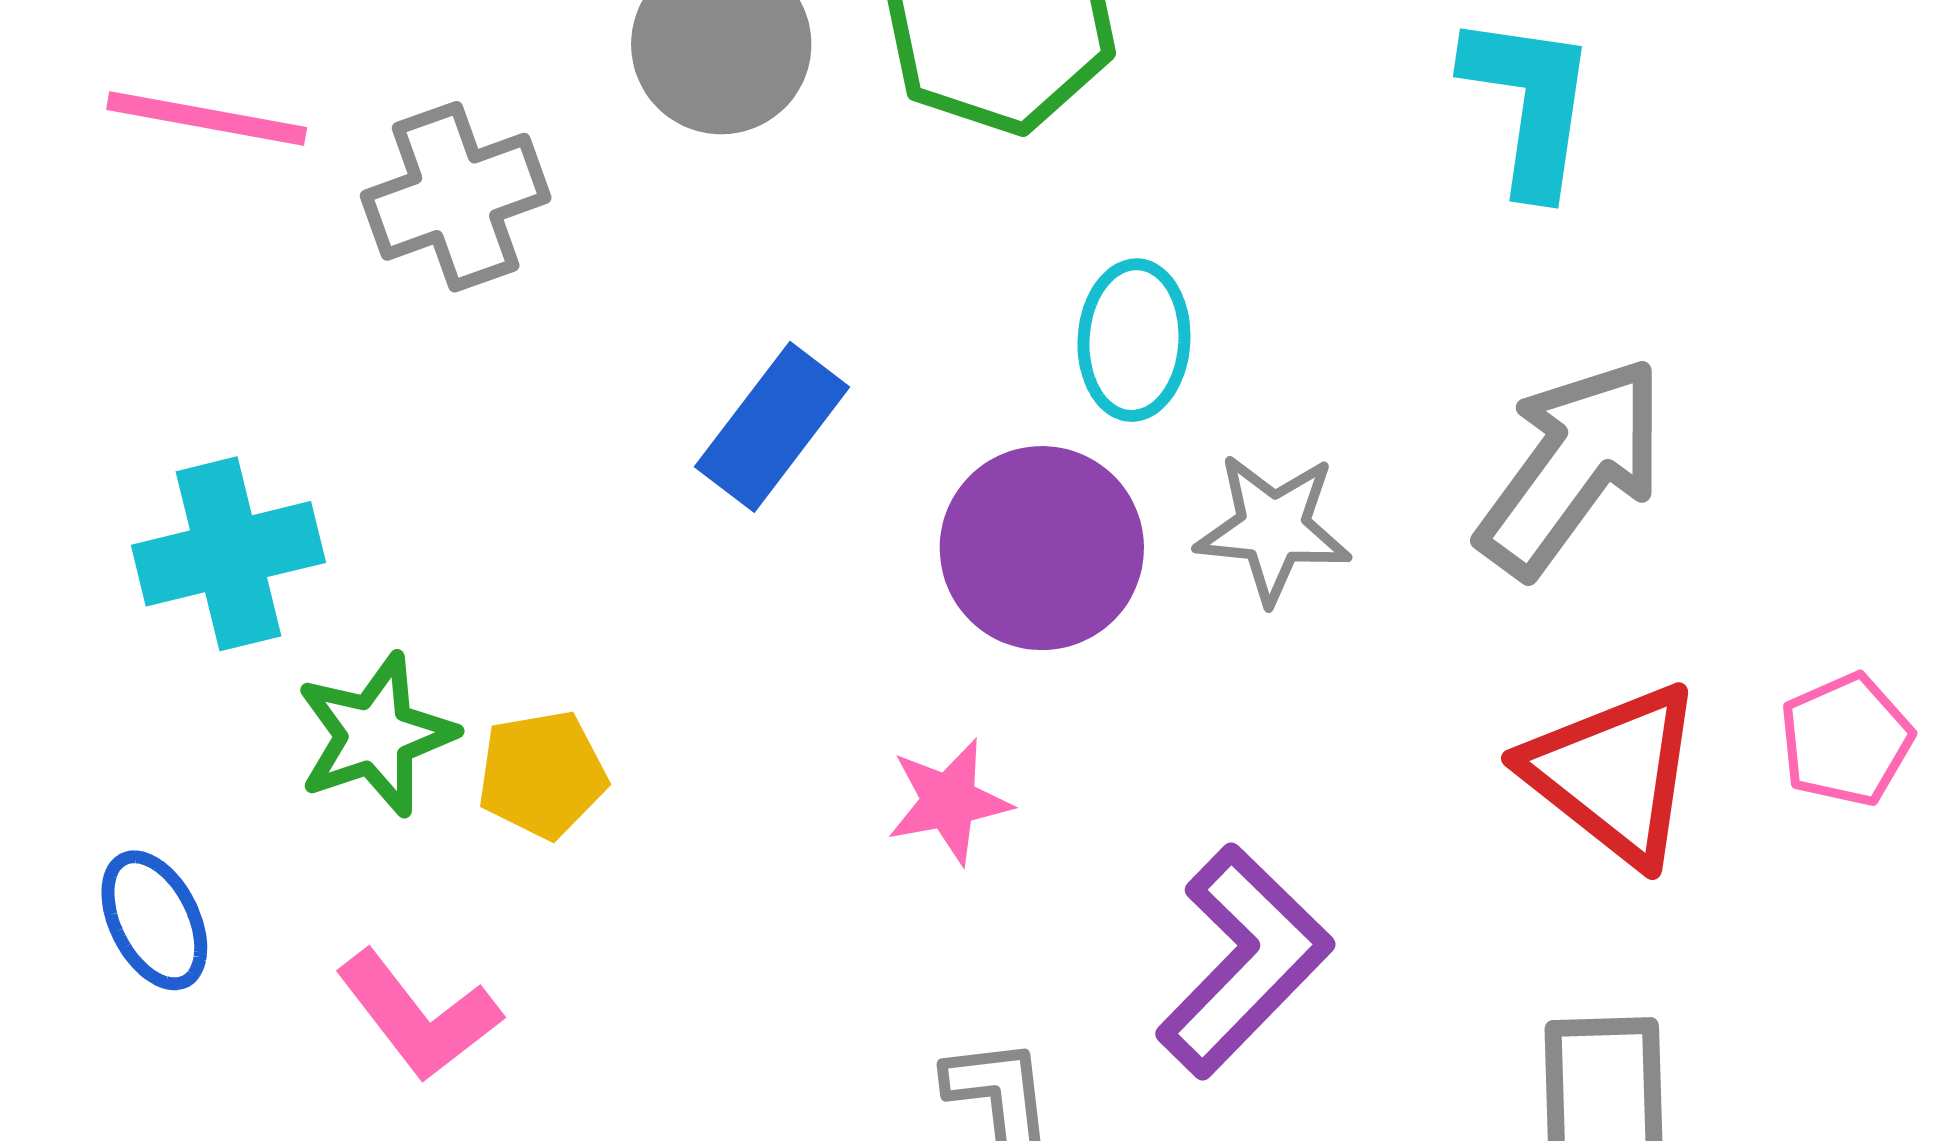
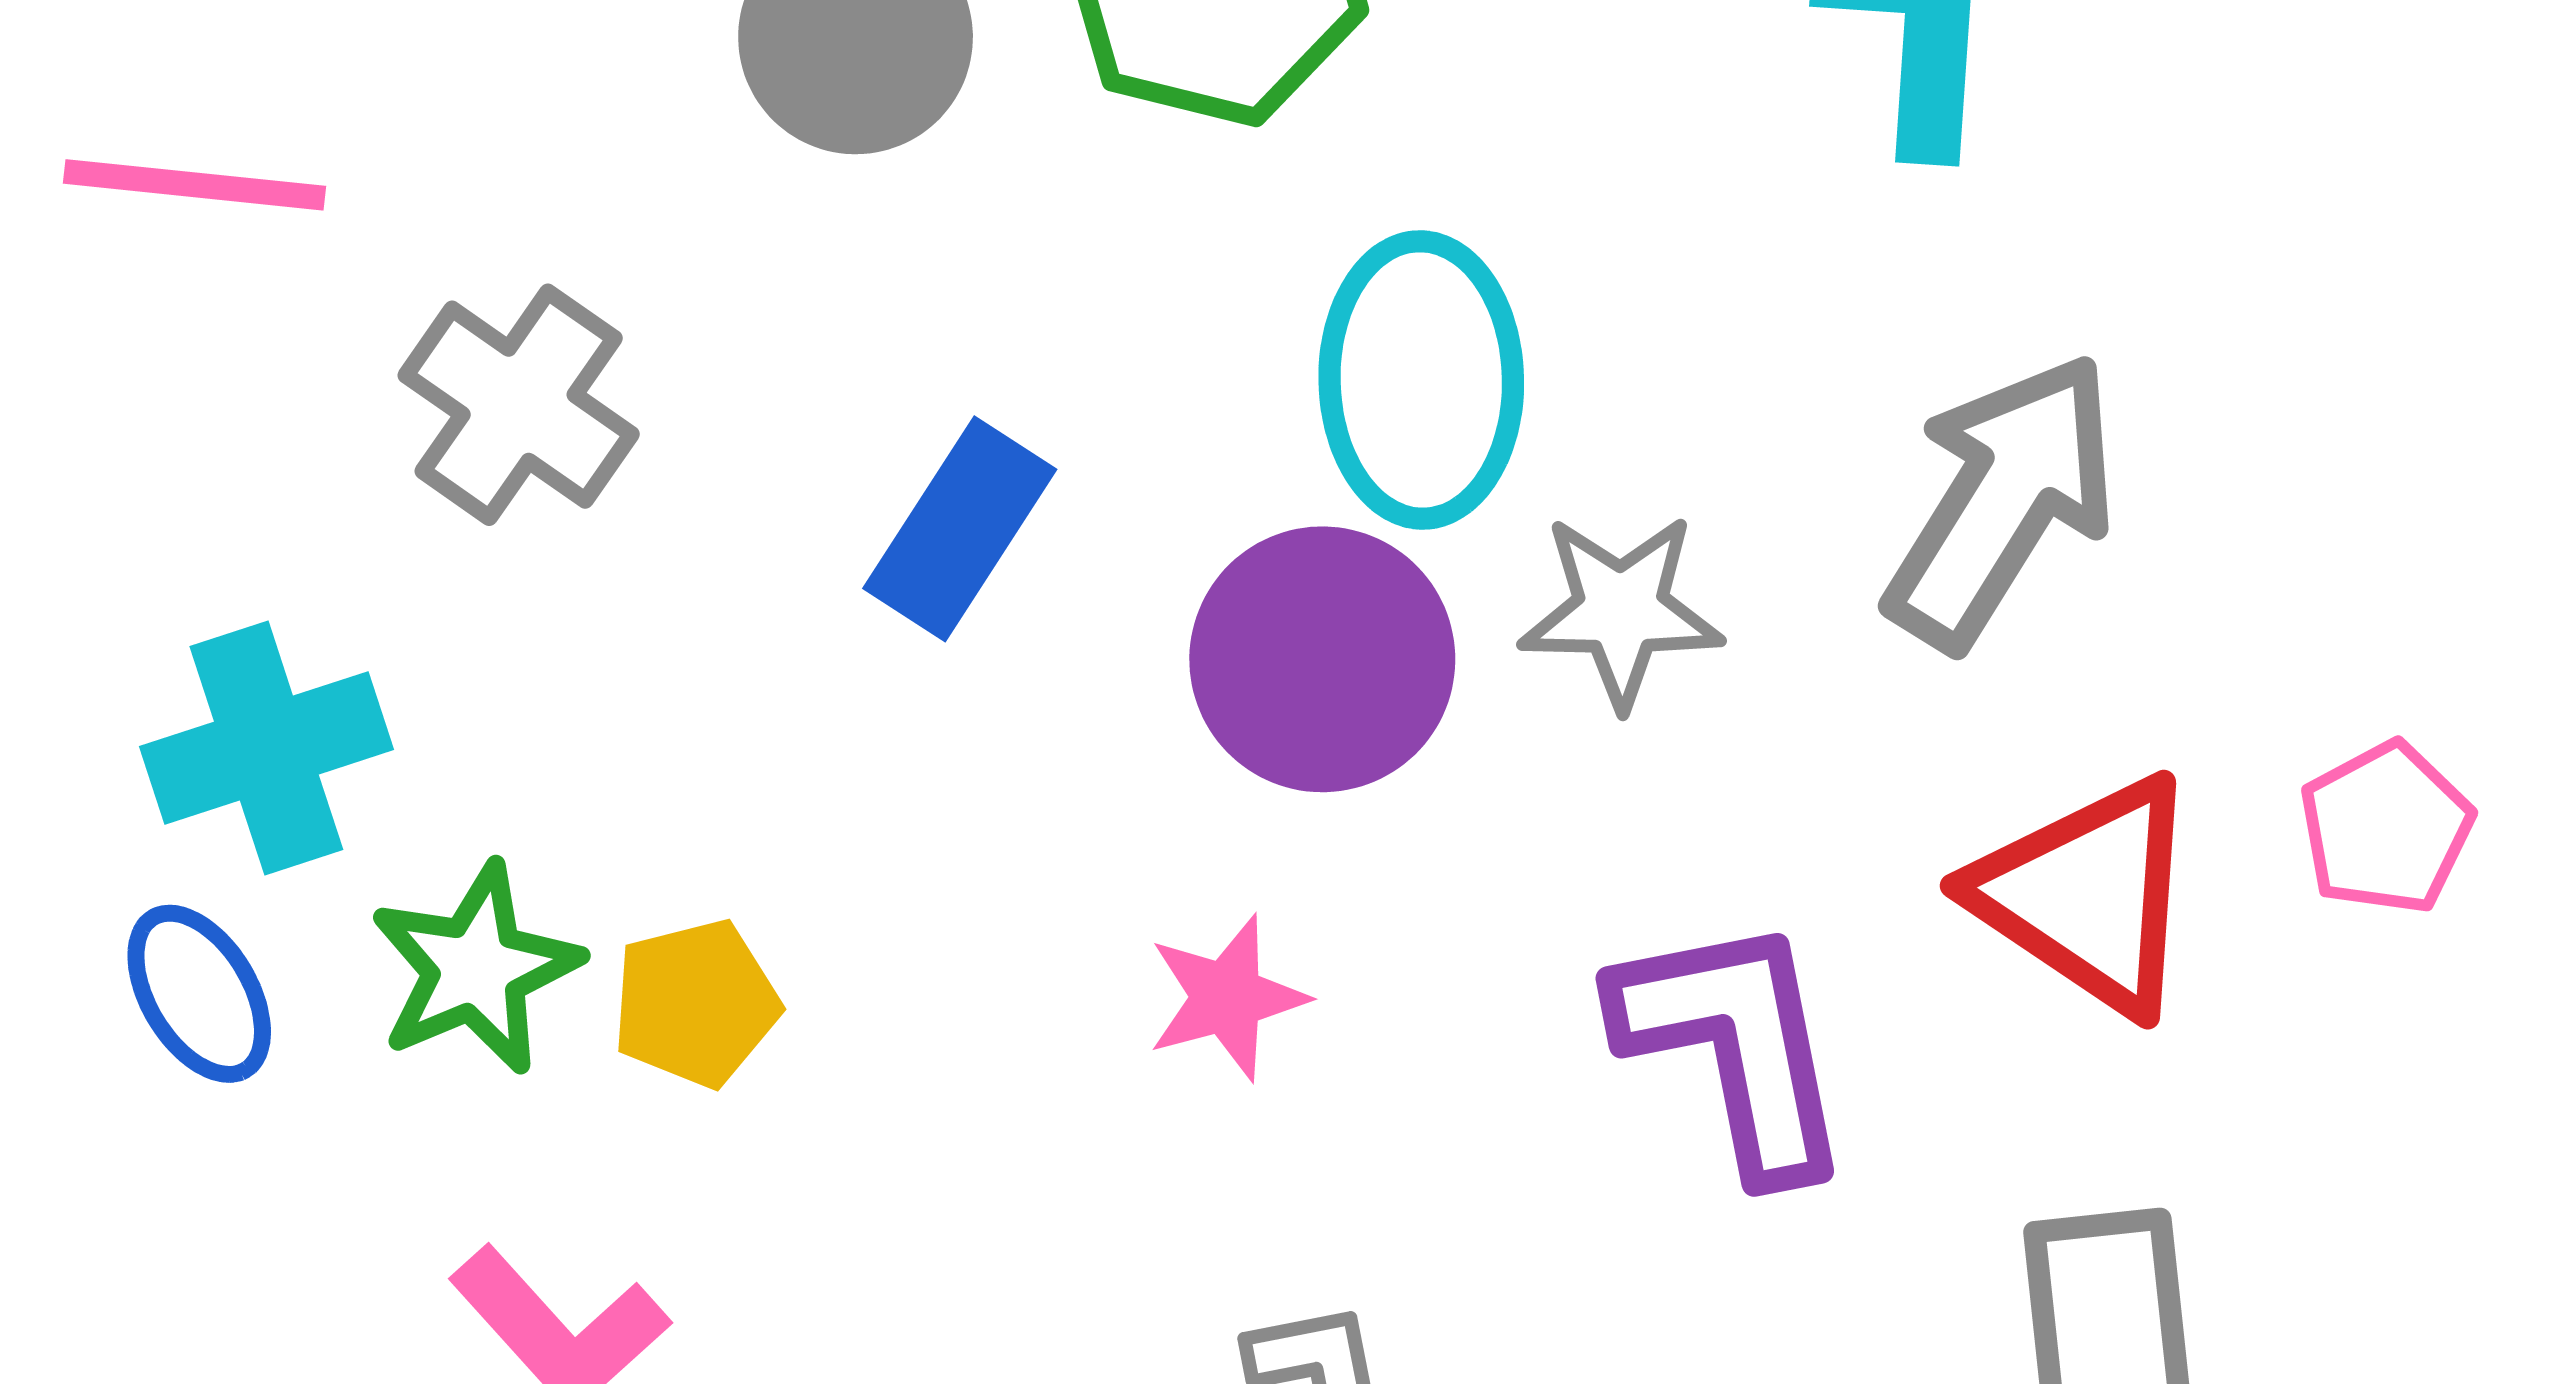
gray cross: (456, 197) -> (519, 405), moved, turned -31
cyan ellipse: (1134, 340) -> (1421, 380), size x1.4
blue ellipse: (154, 920) -> (199, 994), moved
purple L-shape: (1244, 961) -> (1735, 1045), moved, turned -51

